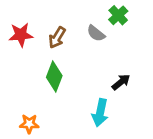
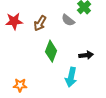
green diamond: (54, 76) -> (51, 51), moved
black arrow: (121, 82) -> (86, 55), turned 32

